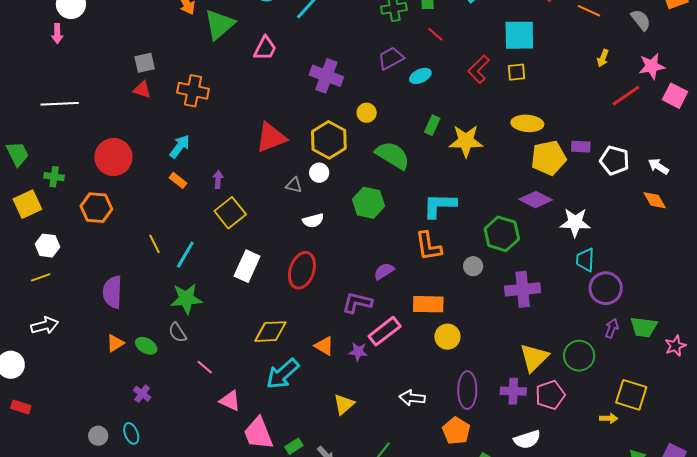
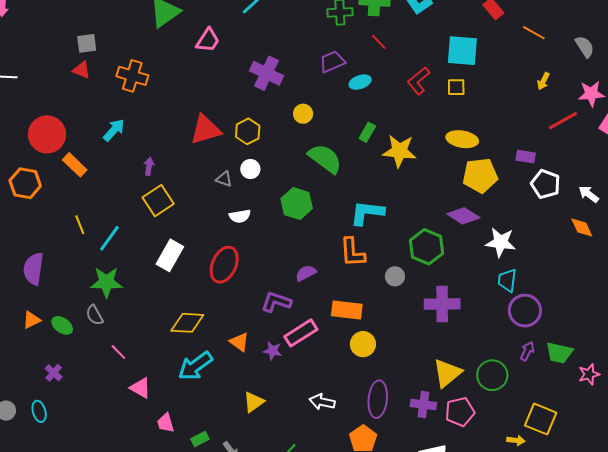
yellow hexagon: (329, 140) -> (248, 131), moved, size x0.7
purple rectangle: (581, 147) -> (526, 157), moved
orange rectangle: (178, 180) -> (75, 165), moved, size x1.4
pink trapezoid: (258, 433) -> (166, 423), size x0.6

